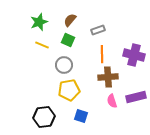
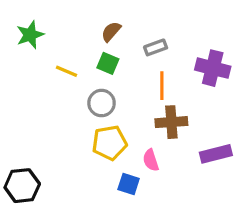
green star: (39, 22) -> (30, 35), moved
purple cross: (134, 55) -> (213, 68), moved
pink semicircle: (112, 101) -> (151, 160), moved
black hexagon: (44, 117) -> (22, 186), moved

